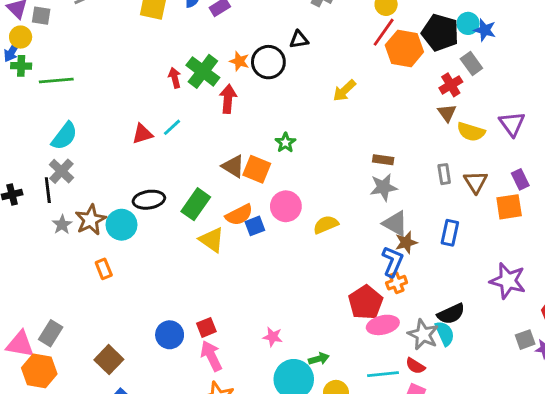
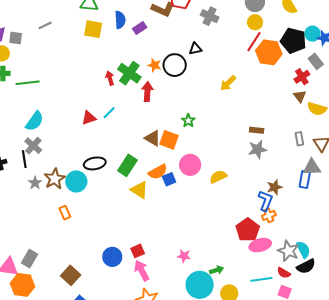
gray triangle: (395, 223) -> (312, 167), moved, turned -30
black semicircle: (451, 314) -> (306, 266), moved

